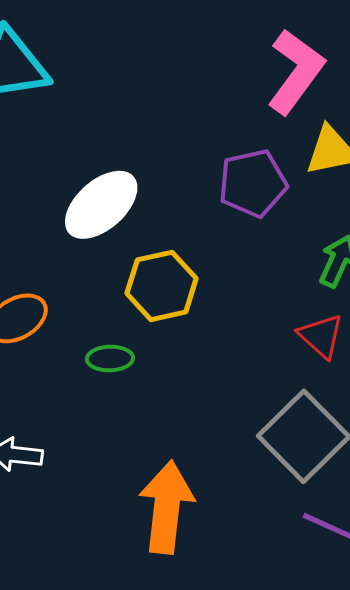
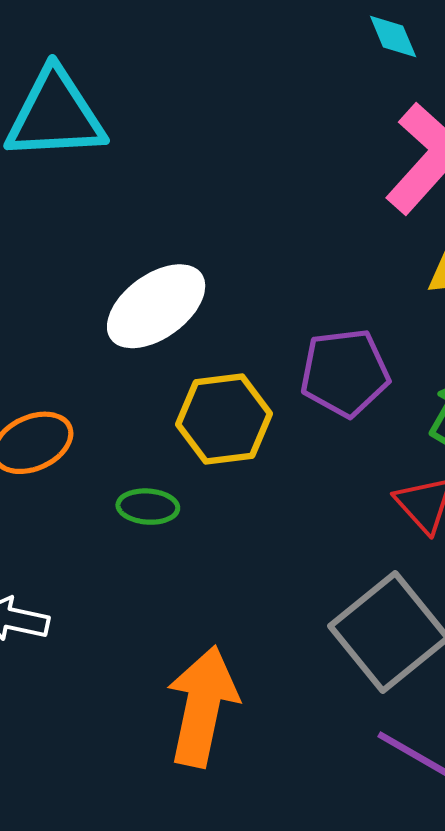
purple pentagon: (253, 183) -> (345, 373), moved

